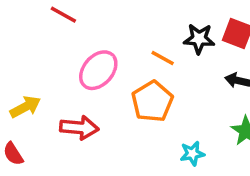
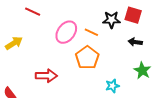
pink ellipse: (98, 70) -> (66, 32), moved
yellow arrow: (25, 107) -> (14, 43), moved

